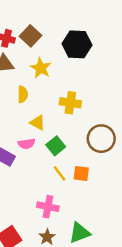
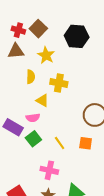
yellow cross: (70, 103) -> (59, 83), moved
green square: (56, 146) -> (33, 139), moved
orange square: (81, 174) -> (86, 143), moved

